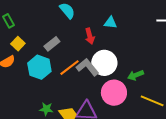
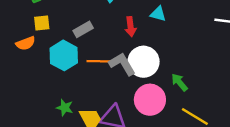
yellow square: (18, 44) -> (42, 23), turned 32
orange line: (69, 68) -> (100, 61), turned 30
green arrow: (136, 75) -> (179, 82), turned 63

